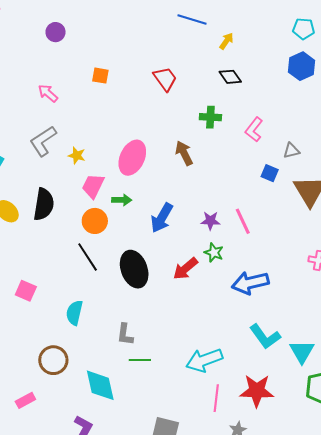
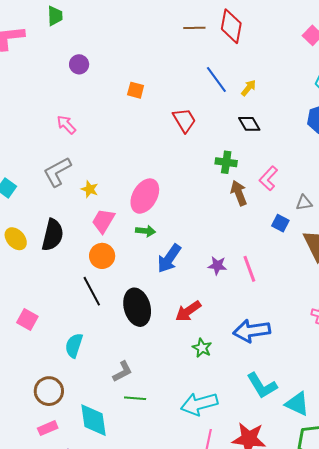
blue line: (192, 20) -> (216, 79), moved, turned 32
orange square: (100, 76) -> (136, 90), moved
brown arrow: (184, 153) -> (239, 193), moved
green arrow: (122, 200) -> (146, 231), moved
green star: (214, 253) -> (202, 348), moved
gray L-shape: (125, 334) -> (122, 372), turned -130
cyan triangle: (302, 352) -> (297, 404), turned -40
pink rectangle: (25, 400) -> (48, 428), moved

